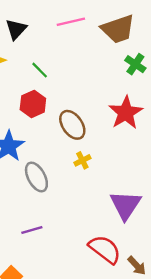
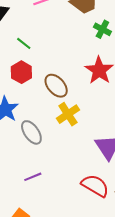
yellow cross: (82, 160) -> (68, 114), size x1.6

